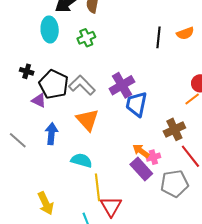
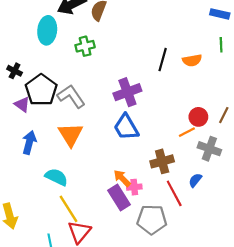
purple cross: (122, 85) -> (127, 92), moved
blue trapezoid: (136, 104) -> (126, 127), turned -52
yellow line: (98, 187) -> (69, 209), turned -36

